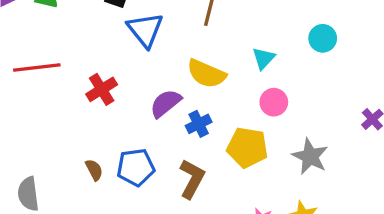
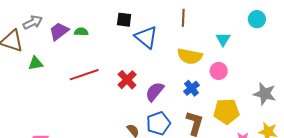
pink circle: (274, 102) -> (219, 71), moved
purple semicircle: (166, 103) -> (155, 92), moved
yellow pentagon: (247, 147) -> (226, 111), moved

